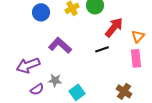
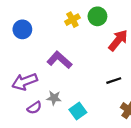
blue circle: (41, 12) -> (22, 29), moved
black line: (102, 49) -> (114, 81), moved

